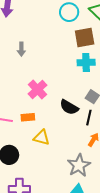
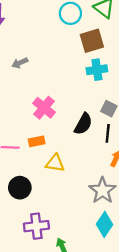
gray arrow: (21, 49) -> (20, 63), turned 72
black semicircle: (69, 107) -> (83, 124), turned -84

